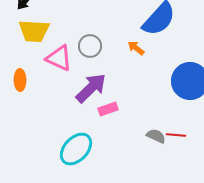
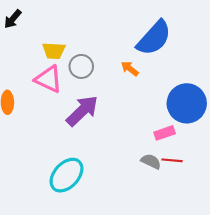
yellow trapezoid: (34, 31) -> (54, 51), moved, size x0.7
pink rectangle: (108, 109) -> (165, 133), moved

